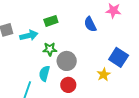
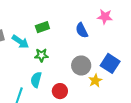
cyan arrow: (29, 35) -> (20, 42), turned 48
gray circle: (67, 61) -> (81, 65), moved

